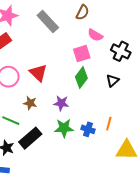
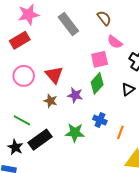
brown semicircle: (83, 12) -> (104, 18), turned -70
brown star: (30, 103) -> (50, 101), moved
purple star: (61, 103) -> (75, 95), moved
blue cross: (88, 129) -> (100, 120), moved

